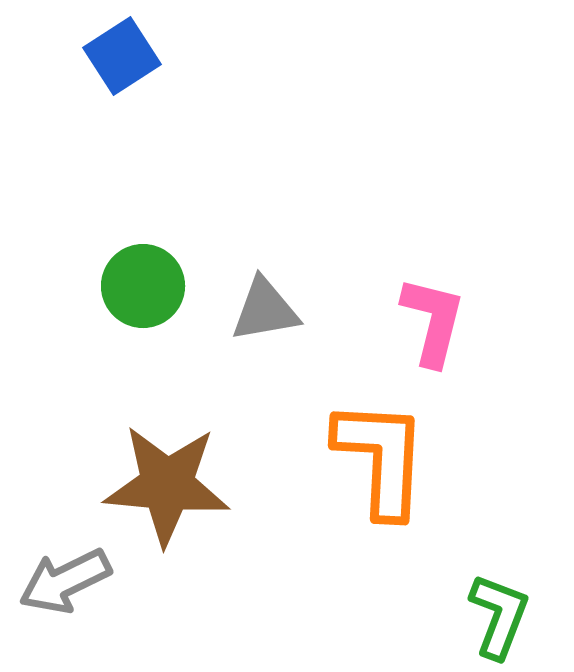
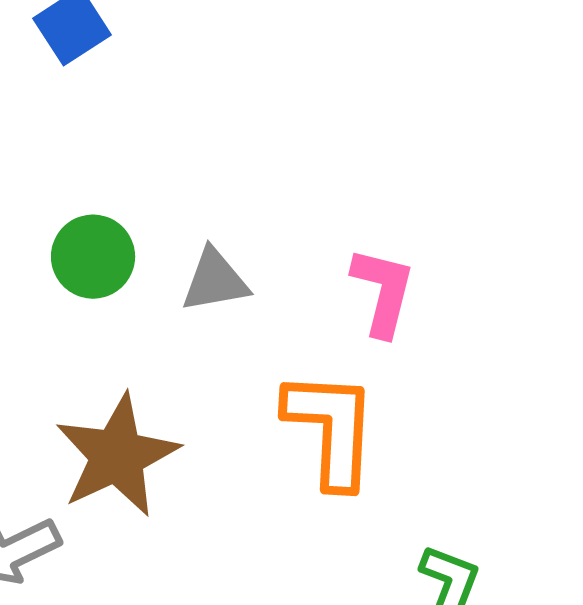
brown star: (167, 485) -> (117, 456), turned -30

